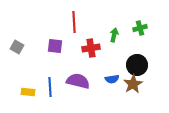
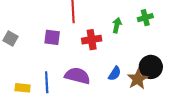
black circle: (137, 65) -> (151, 67), moved
blue semicircle: (112, 79) -> (115, 74), turned -48

